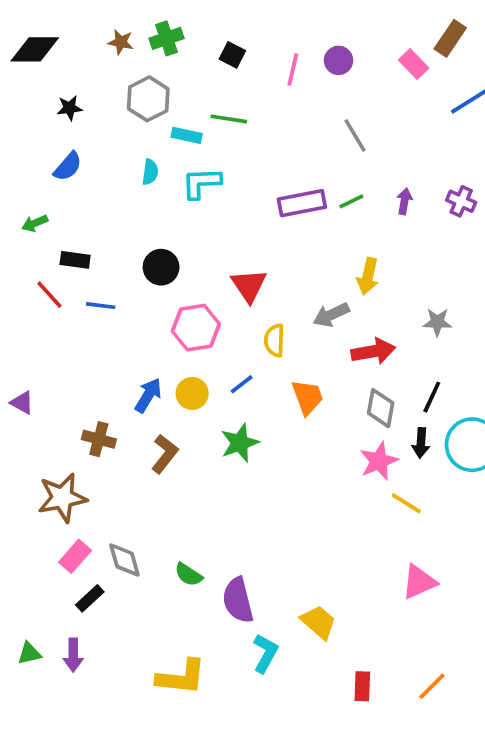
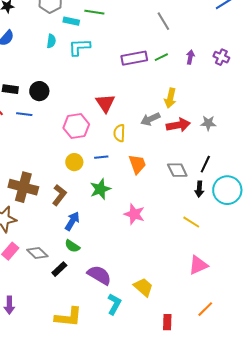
black circle: (161, 267) -> (39, 91), moved
red arrow: (373, 351) -> (178, 125), moved
blue line: (242, 384) -> (101, 157), turned 32
blue arrow: (148, 395) -> (72, 221), moved
gray diamond: (381, 408) -> (177, 170), turned -35
brown cross: (99, 439) -> (23, 187), size x1.6
pink star: (379, 461) -> (134, 214), moved, turned -30
gray diamond: (124, 560) -> (37, 253), turned -30
green semicircle: (188, 575) -> (72, 246), moved
black rectangle: (90, 598) -> (59, 269), moved
purple semicircle: (238, 600) -> (99, 275), turned 135
orange line: (432, 686) -> (205, 309), moved

